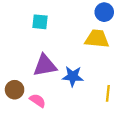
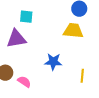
purple triangle: (45, 65) -> (16, 39), moved

